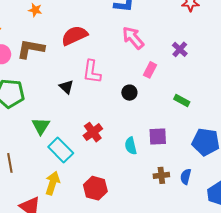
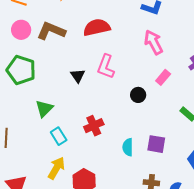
cyan rectangle: (61, 150) -> (59, 136), size x0.7
yellow arrow: (53, 183) -> (56, 168), moved

